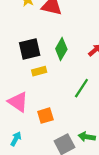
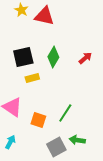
green line: (81, 88) -> (65, 113), moved
orange square: (45, 116) -> (38, 120), turned 35

